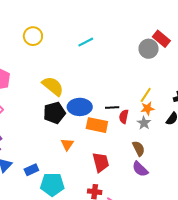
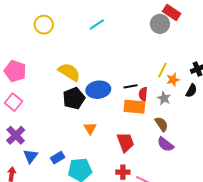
orange star: (147, 108) -> (173, 80), moved
orange rectangle: (97, 125) -> (134, 107), moved

